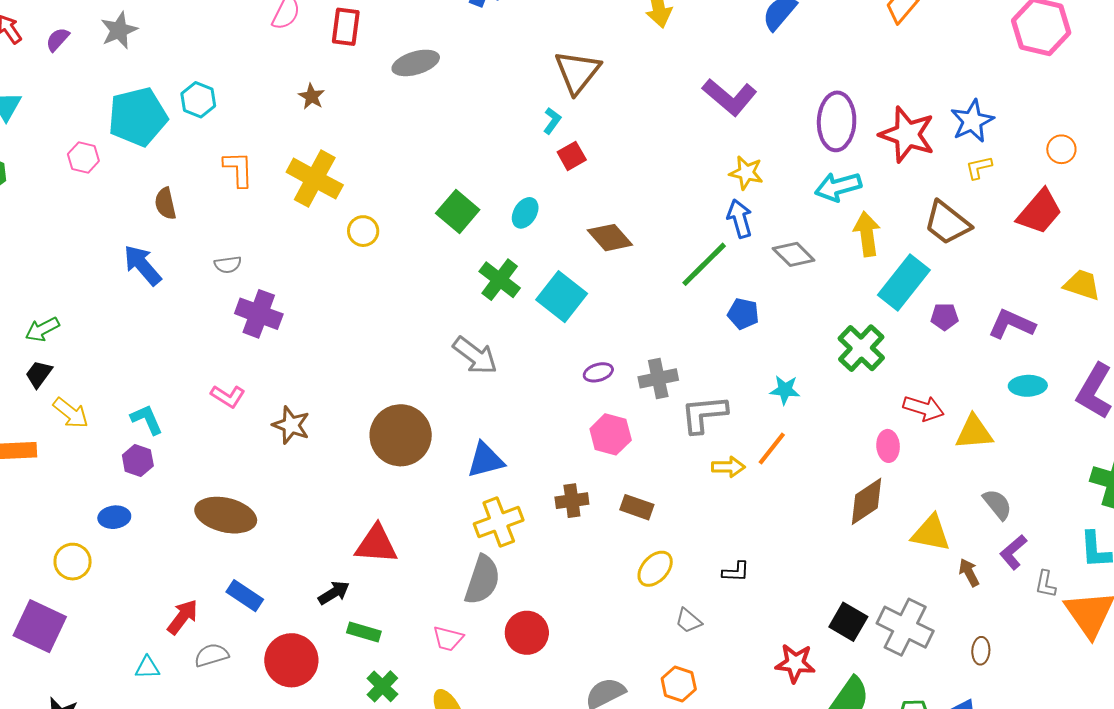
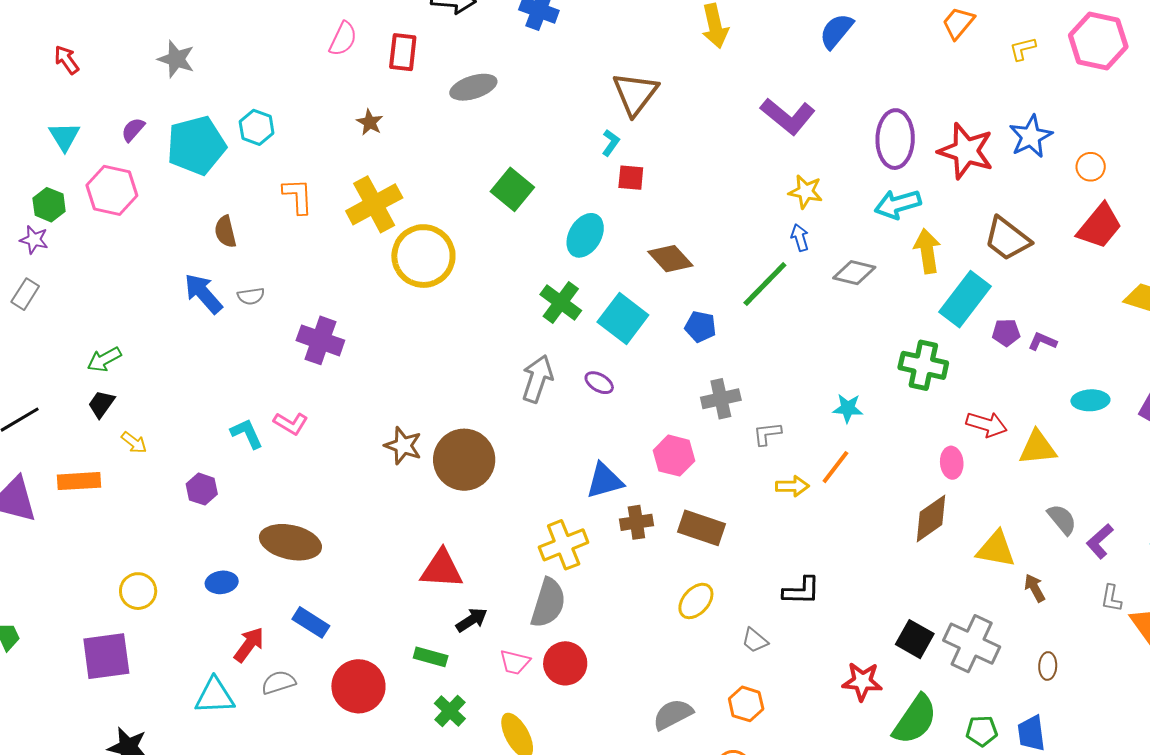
gray star: (119, 30) -> (176, 59), turned -30
purple semicircle: (58, 39) -> (133, 130), moved
orange circle: (1061, 149) -> (1091, 167), moved
red square: (572, 156) -> (631, 178), turned 36
pink hexagon: (83, 157) -> (112, 190), moved, size x1.6
yellow L-shape: (979, 168) -> (1023, 49), moved
yellow cross: (315, 179) -> (374, 204), turned 34
green square: (458, 212) -> (512, 189), moved
cyan ellipse: (525, 213) -> (585, 235), size x1.4
blue arrow: (740, 219) -> (800, 238), size x0.7
yellow circle: (363, 231) -> (423, 256), size x2.0
gray diamond: (794, 254) -> (854, 273), turned -30
gray semicircle: (228, 265) -> (251, 296), moved
blue pentagon: (743, 314) -> (700, 327), moved
purple L-shape: (1012, 324) -> (1042, 341), moved, size x0.6
green cross: (861, 348) -> (923, 365), turned -30
gray arrow: (475, 356) -> (537, 379), turned -108
purple ellipse: (598, 372) -> (599, 383), moved, turned 48
yellow arrow: (71, 413) -> (134, 443), size x0.7
gray L-shape: (704, 414) -> (767, 434), size x0.6
cyan L-shape: (147, 419) -> (247, 434), moved
brown star: (291, 425) -> (403, 446), moved
blue triangle: (485, 460) -> (604, 481), moved
brown rectangle: (637, 507) -> (702, 528), size x1.4
blue ellipse: (114, 517) -> (222, 582), moved
purple L-shape: (1013, 552) -> (1100, 541), moved
yellow ellipse: (655, 569) -> (696, 601), moved
black L-shape: (736, 572) -> (801, 591), size x1.4
black arrow: (334, 593) -> (472, 620), moved
purple square: (40, 626) -> (106, 656), turned -32
red circle: (527, 633) -> (565, 663), moved
cyan triangle: (147, 668) -> (215, 696), size x1.6

